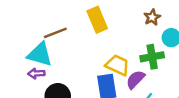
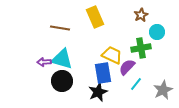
brown line: (55, 33) -> (60, 28), turned 30
cyan triangle: (40, 54) -> (62, 59), moved

